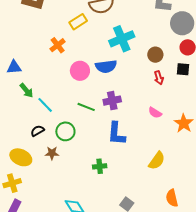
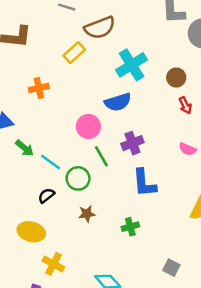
orange cross: (58, 45) -> (39, 88), moved, turned 35
pink circle: (80, 71) -> (88, 126), moved
green line: (86, 107) -> (101, 156), turned 48
green circle: (65, 131) -> (78, 178), moved
brown star: (52, 153) -> (87, 214), moved
yellow cross: (12, 183) -> (53, 264), moved, turned -36

